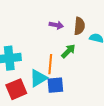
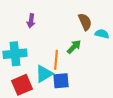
purple arrow: (56, 25) -> (31, 21), moved, turned 88
brown semicircle: (79, 26) -> (85, 22), turned -30

